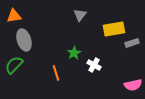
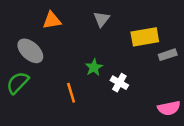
orange triangle: (14, 16) -> (52, 20), moved
gray ellipse: (24, 40) -> (30, 51), turned -30

